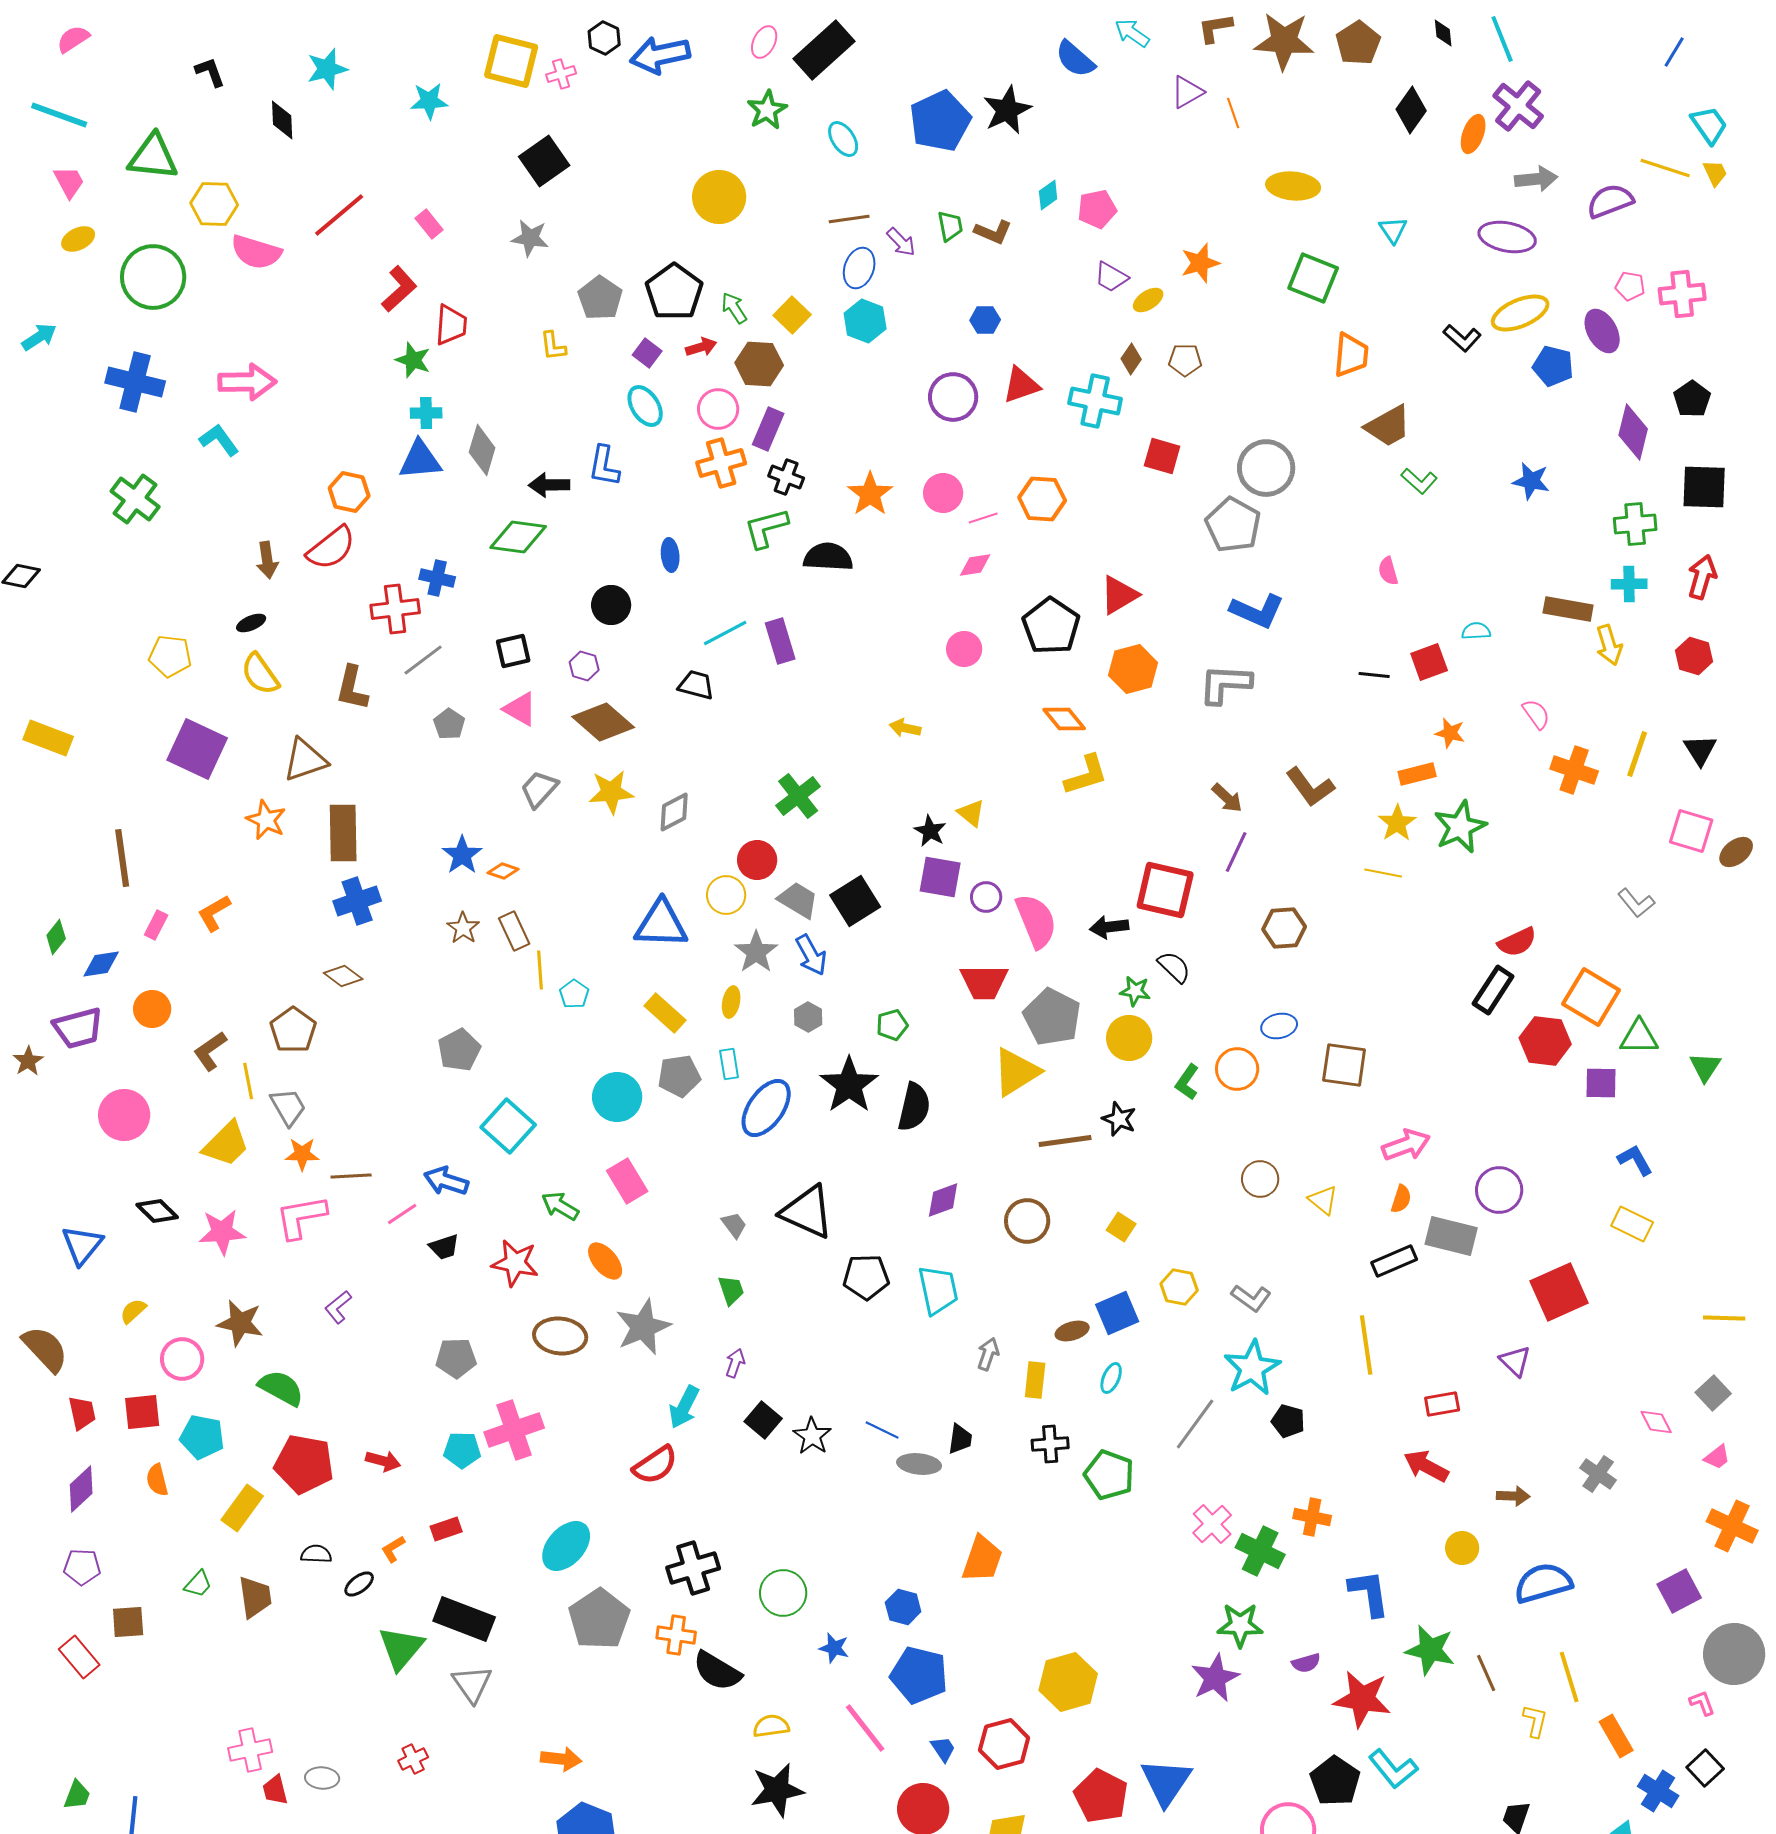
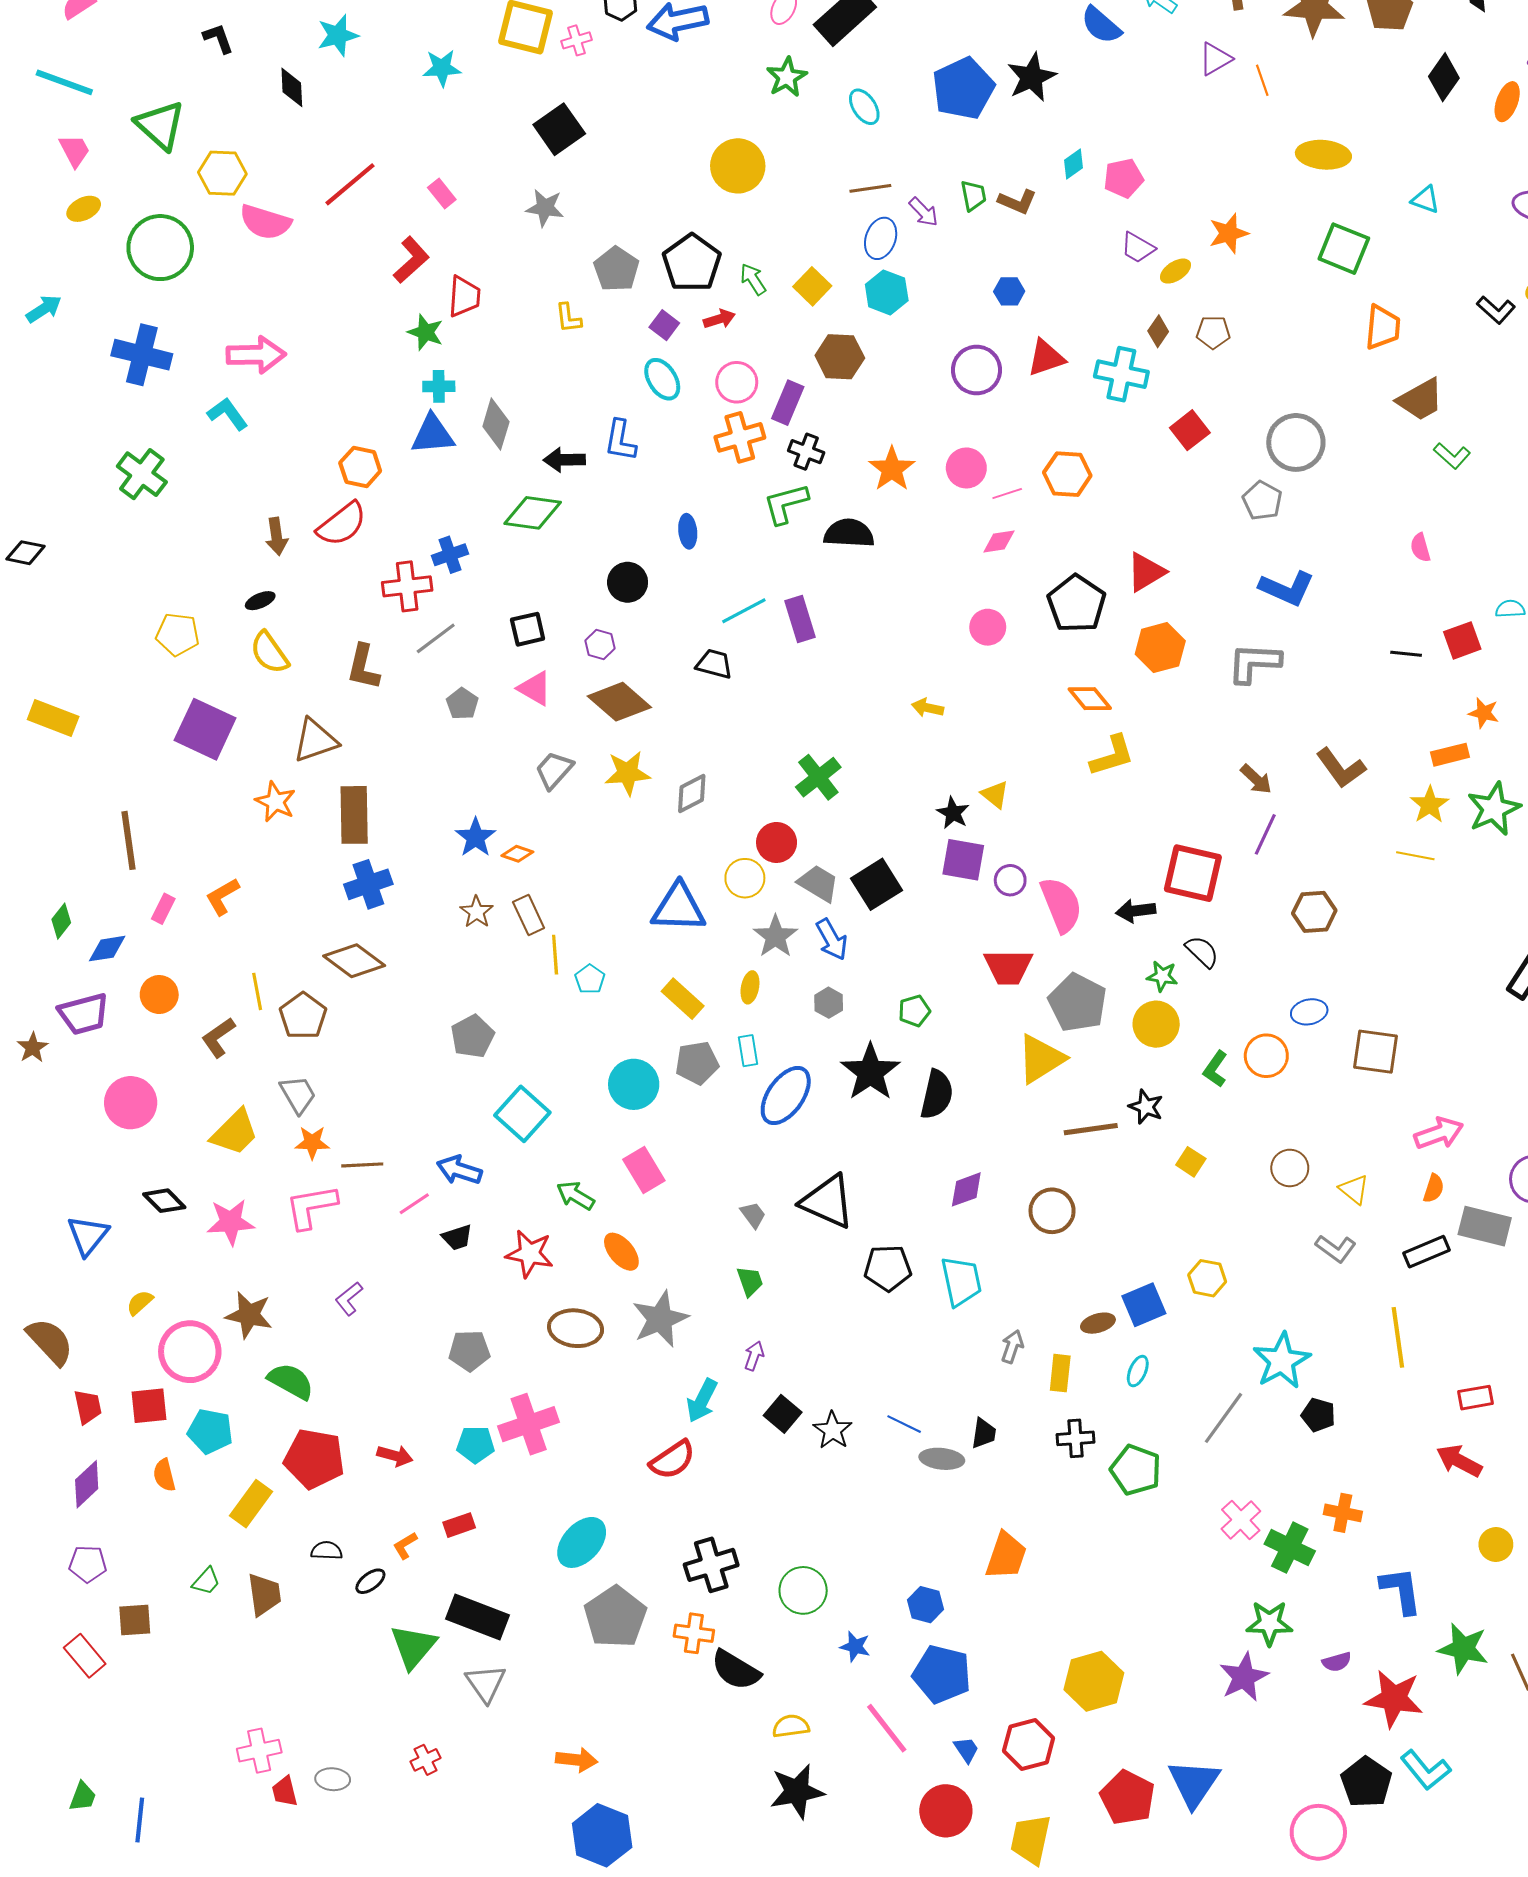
green triangle: (153, 157) -> (160, 125), turned 36
cyan triangle: (1393, 230) -> (1425, 200), turned -36
brown hexagon: (759, 364) -> (840, 357), moved
red square: (1162, 456) -> (1190, 430), turned 36
gray pentagon: (1233, 525) -> (1262, 501), size x0.7
blue cross: (437, 578) -> (450, 555), turned -32
brown diamond: (343, 976) -> (354, 961), size x1.5
yellow line: (248, 1081) -> (257, 991), moved
yellow square: (1121, 1227) -> (1191, 1162), moved
gray L-shape: (1251, 1298) -> (1336, 1249), moved
pink circle: (182, 1359) -> (190, 1352), size x1.4

